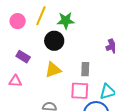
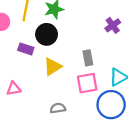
purple rectangle: (23, 57) -> (26, 49), moved

